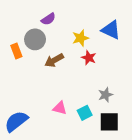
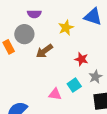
purple semicircle: (48, 19) -> (34, 14), turned 40
red star: (89, 58) -> (81, 59), moved
cyan square: (85, 113) -> (74, 85), moved

